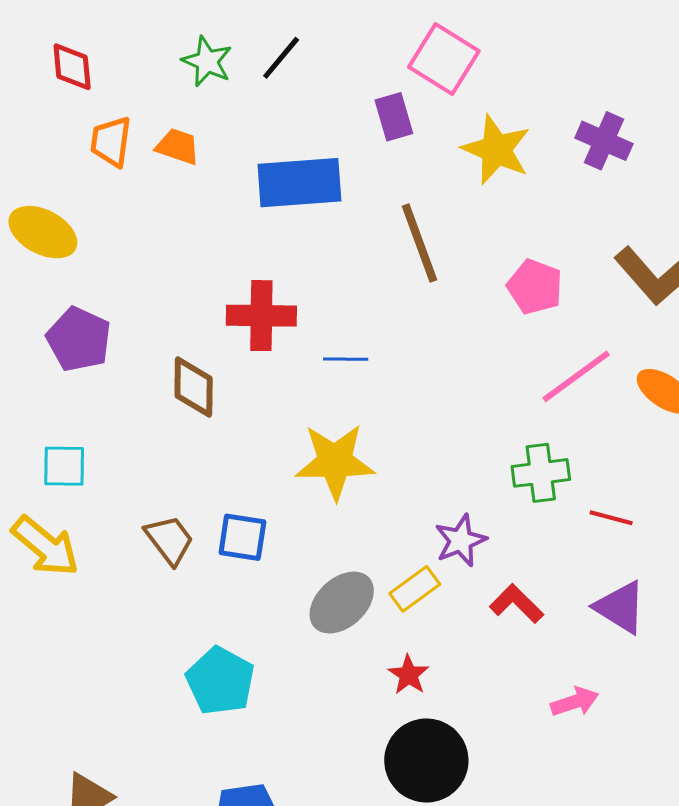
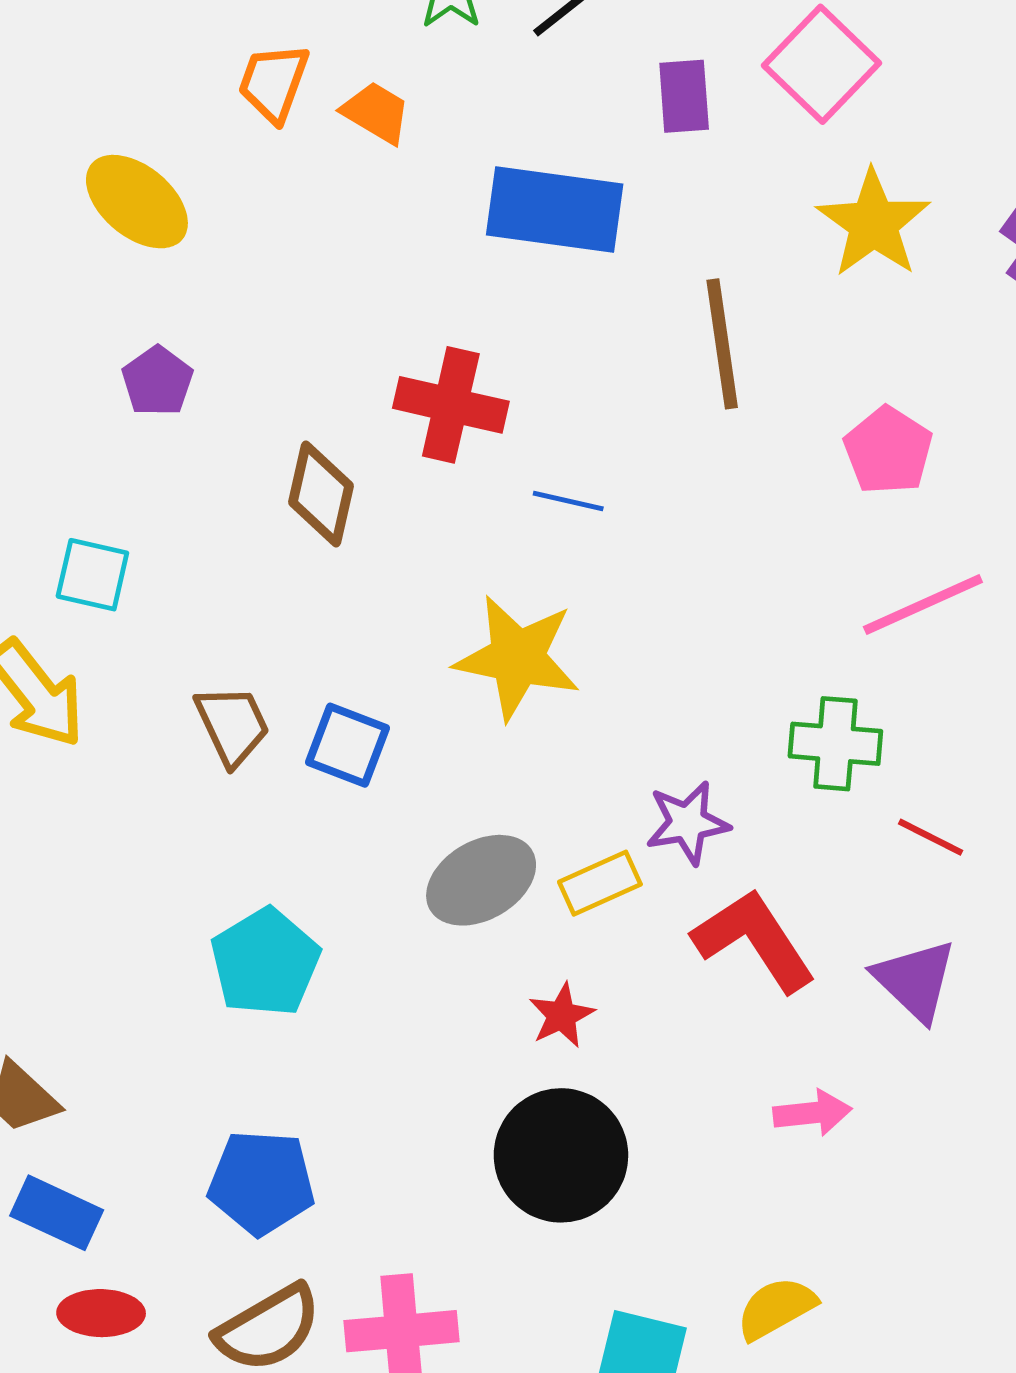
purple rectangle: (394, 117) -> (684, 96), moved
purple pentagon: (79, 339) -> (157, 381), size x0.7
red L-shape: (517, 604) -> (754, 940), size x1.5

